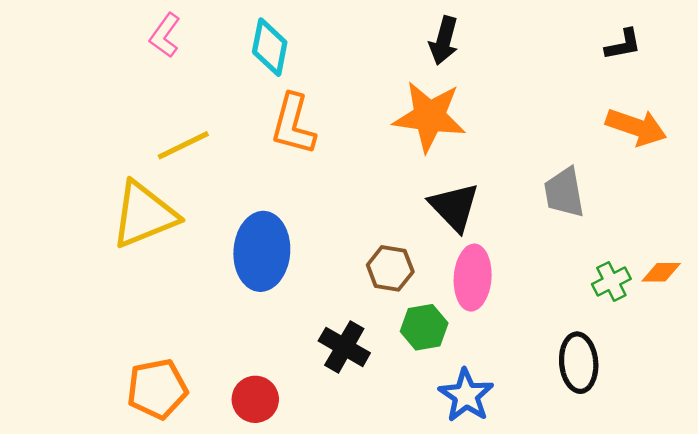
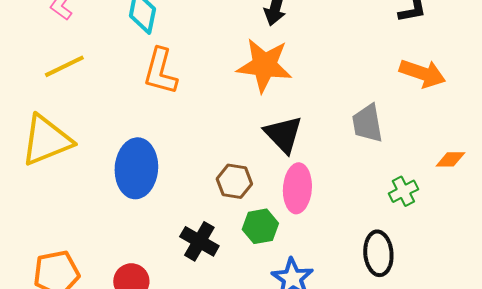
yellow line: (183, 145) -> (64, 66), moved
orange diamond: (661, 272) -> (450, 159), moved

